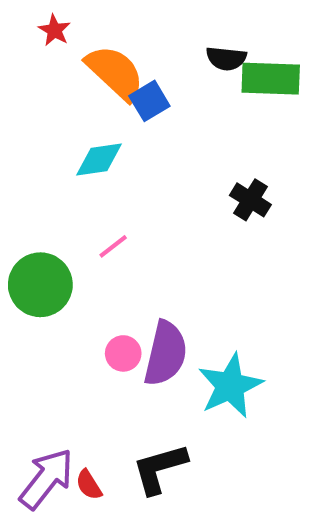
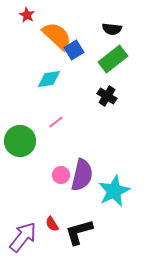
green rectangle: (271, 79) -> (113, 59), moved, turned -40
black cross: (250, 200) -> (107, 96), moved
red semicircle: (89, 485) -> (52, 224), moved

